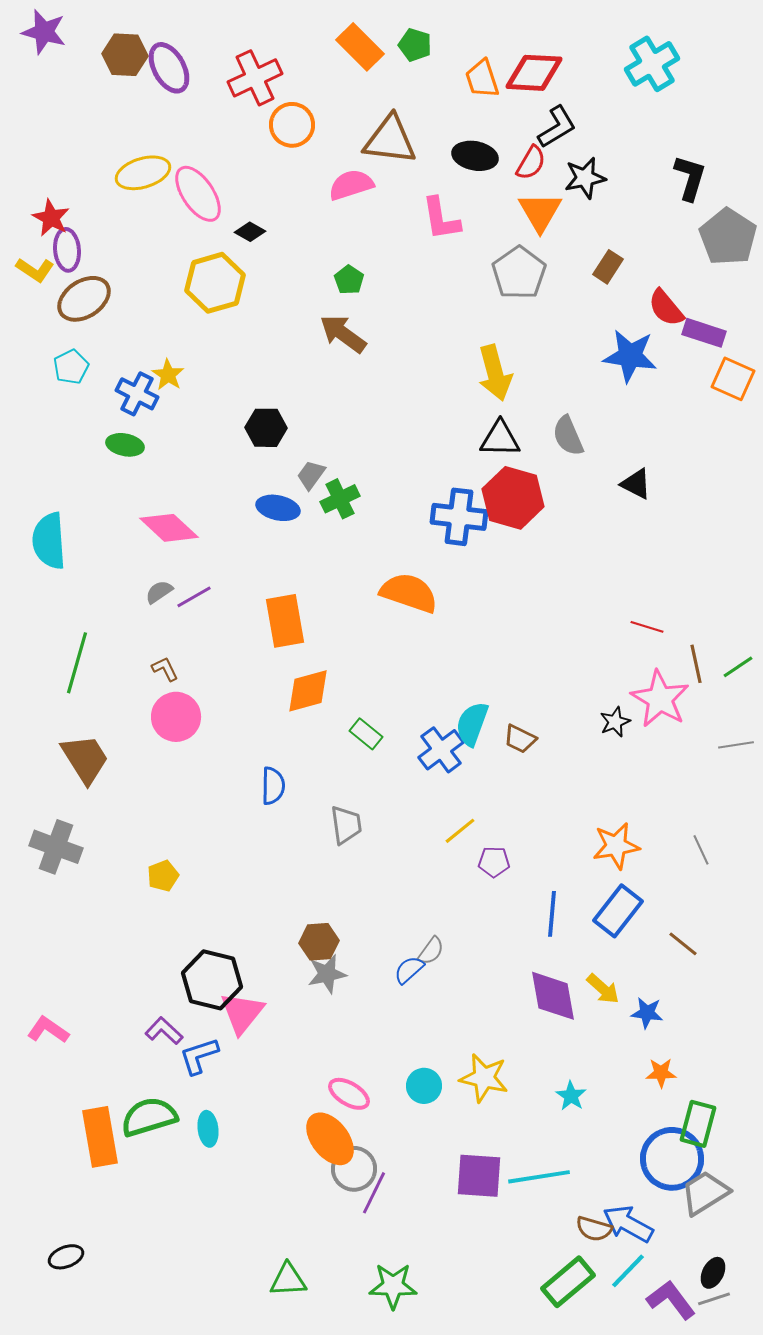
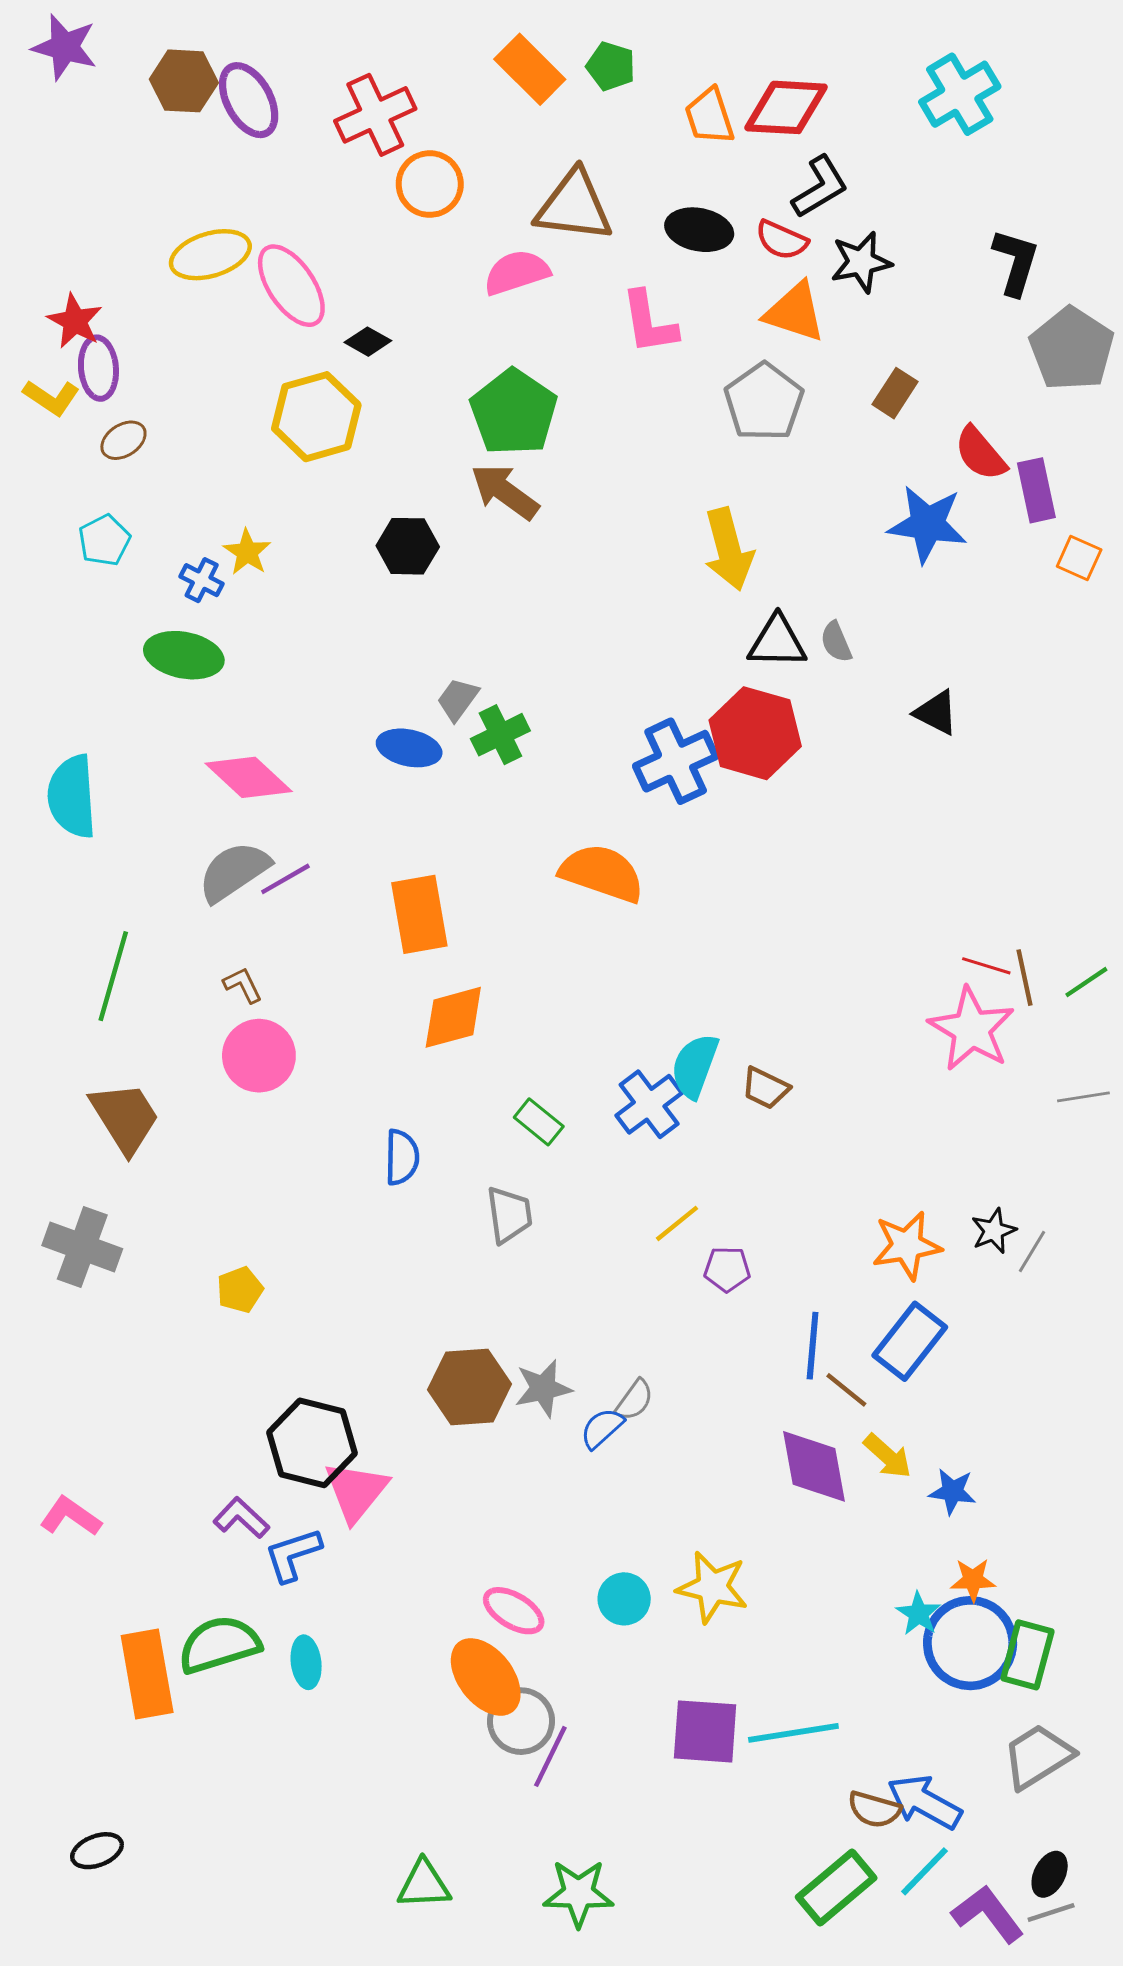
red semicircle: (531, 163) -> (782, 240), turned 84
orange triangle: (540, 212) -> (795, 312), turned -42
green pentagon: (349, 280) -> (514, 412), size x2.0
brown ellipse: (84, 299) -> (123, 440), size x0.6
purple rectangle: (704, 333) -> (1036, 490), turned 60
orange square: (733, 379) -> (1079, 558), size x0.7
blue cross: (137, 394) -> (202, 580), size x0.7
black hexagon: (266, 428) -> (408, 546), moved
gray semicircle: (568, 436) -> (836, 642), size x0.7
black triangle: (500, 439) -> (777, 642), moved
green ellipse: (125, 445) -> (184, 655), size x1.4
blue cross: (459, 517) -> (676, 761), turned -32
gray semicircle: (159, 592) -> (234, 872), size x1.8
red line: (647, 627) -> (986, 966), moved
black star: (615, 722) -> (994, 1231), moved
green rectangle: (366, 734) -> (539, 1122), moved
gray line: (701, 850) -> (1032, 1251), turned 56
brown hexagon: (319, 942) -> (469, 1387), size x1.4
brown line: (683, 944) -> (846, 1390), moved
gray star: (327, 974) -> (543, 1388), moved
cyan star: (571, 1096) -> (919, 1614), moved
blue circle: (672, 1159) -> (970, 1643), moved

